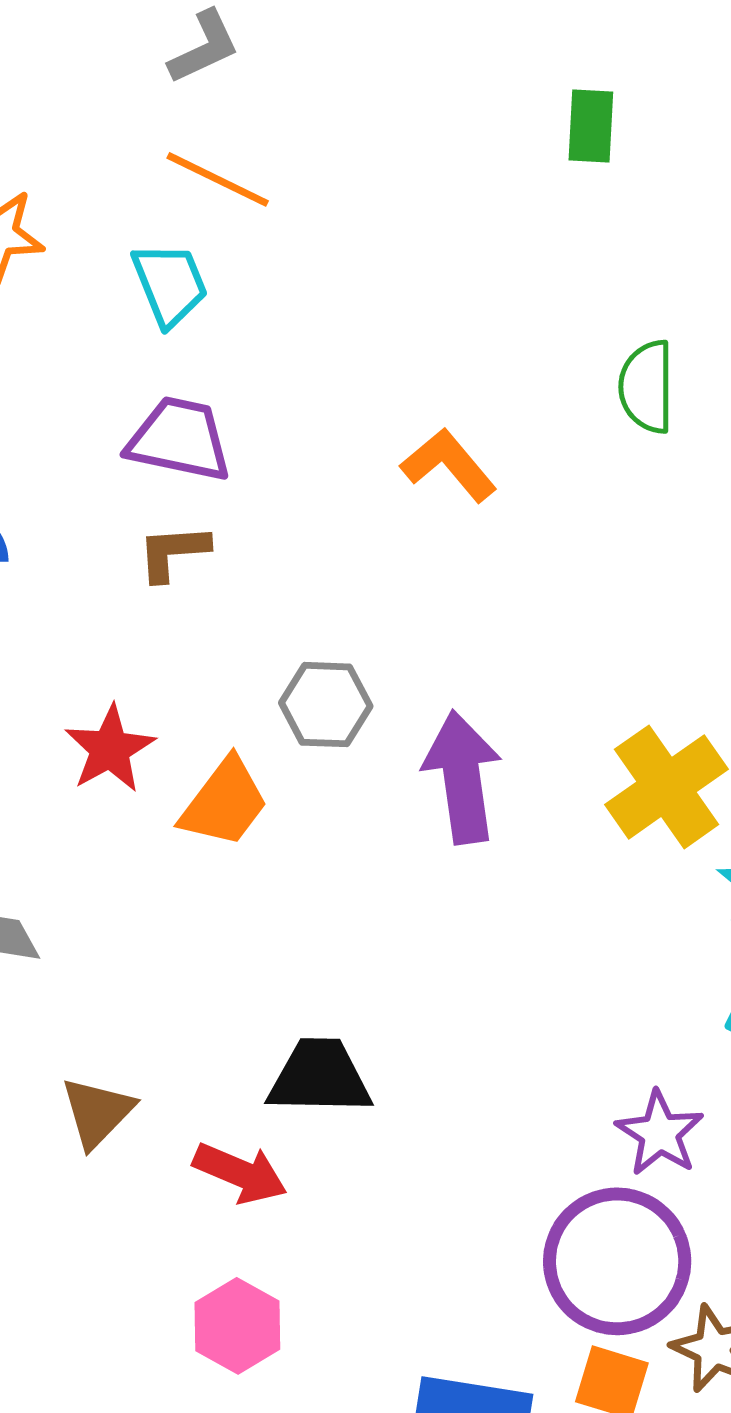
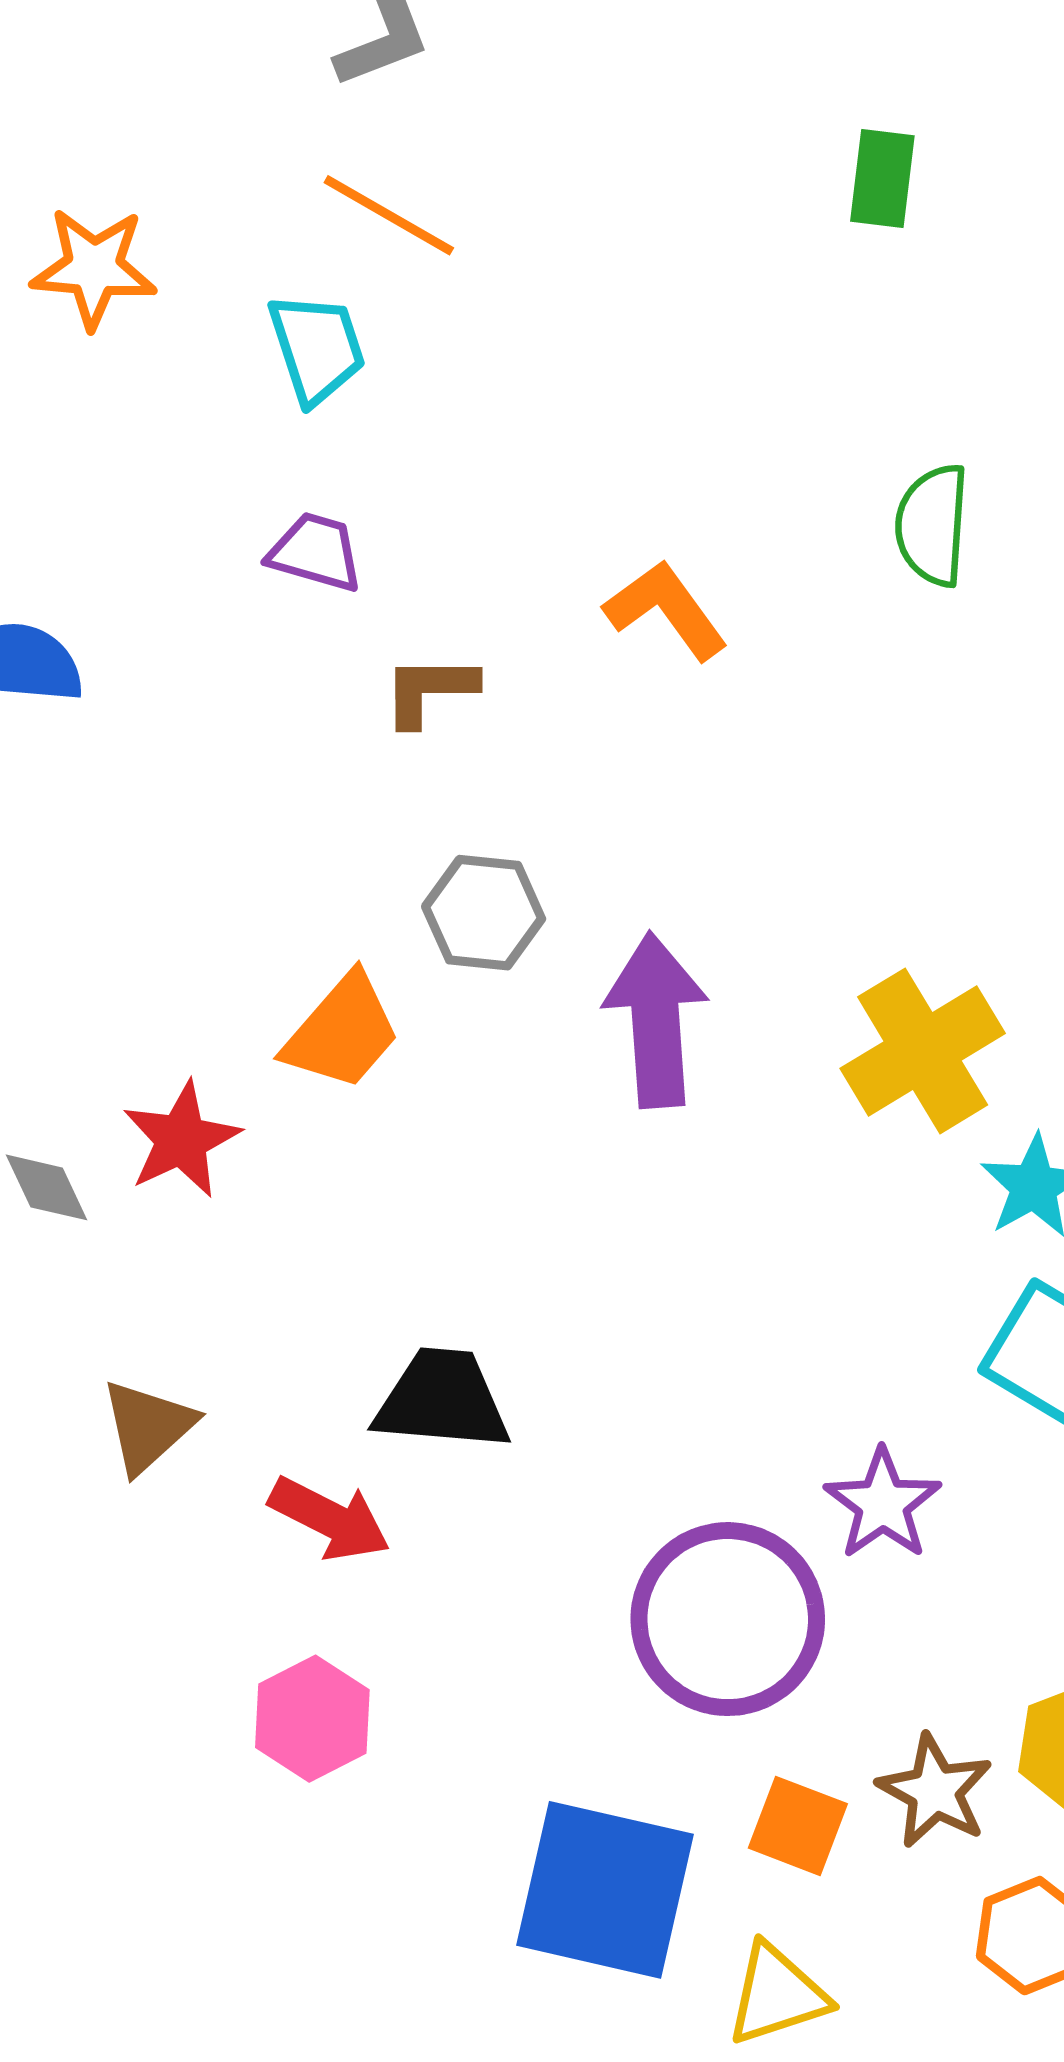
purple trapezoid: (179, 439) -> (316, 552), size x0.7
brown L-shape: (173, 552) -> (429, 690), moved
red star: (110, 749) -> (181, 1140), moved
purple circle: (617, 1261) -> (728, 1619), moved

